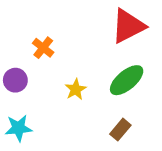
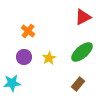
red triangle: (128, 26) -> (83, 17), size x0.7
purple circle: (15, 80) -> (24, 57), moved

